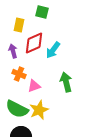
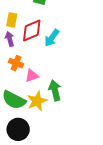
yellow rectangle: (19, 25) -> (12, 20), moved
green arrow: (66, 82) -> (55, 90), moved

